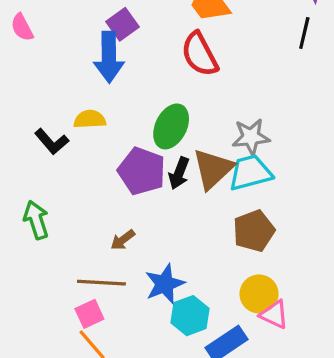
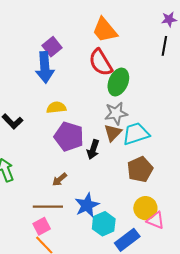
yellow semicircle: (90, 119) -> (56, 107), moved
green ellipse: (171, 126) -> (118, 82), moved
gray star: (251, 137) -> (116, 113), moved
brown triangle: (213, 169) -> (113, 133), size x0.7
black arrow: (179, 173) -> (93, 149), moved

